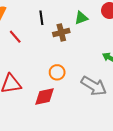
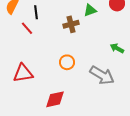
black line: (41, 18) -> (36, 12), moved
red diamond: (45, 96) -> (55, 99), moved

